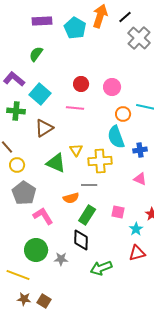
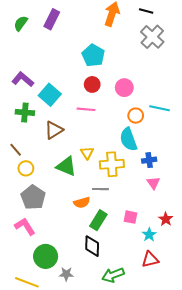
black line: (125, 17) -> (146, 11), moved, turned 56
purple rectangle: (42, 21) -> (52, 19), turned -60
cyan pentagon: (75, 28) -> (93, 55), moved
green semicircle: (36, 54) -> (21, 23), moved
blue cross: (140, 150) -> (149, 160), moved
pink triangle: (140, 179) -> (153, 183), turned 32
pink L-shape: (43, 216) -> (25, 226), moved
gray star: (61, 259) -> (66, 274), moved

